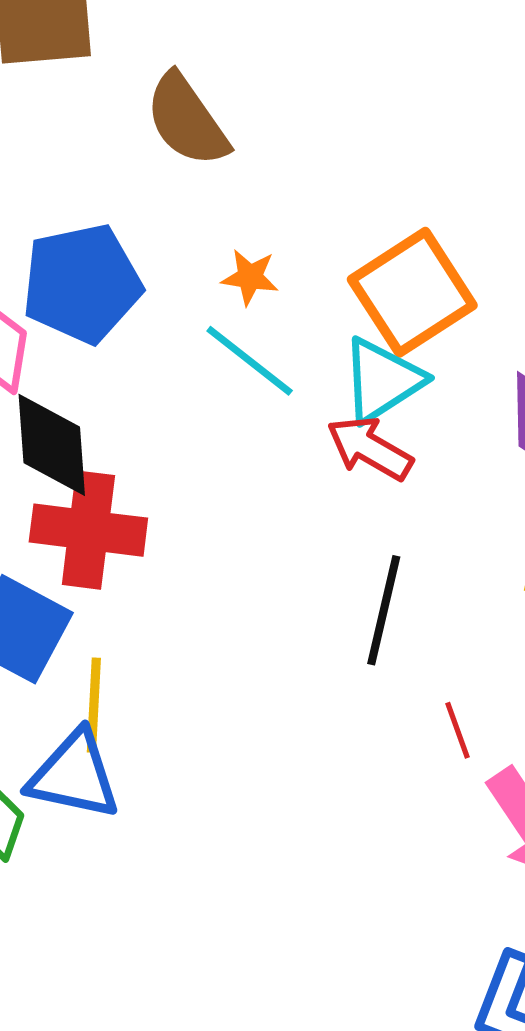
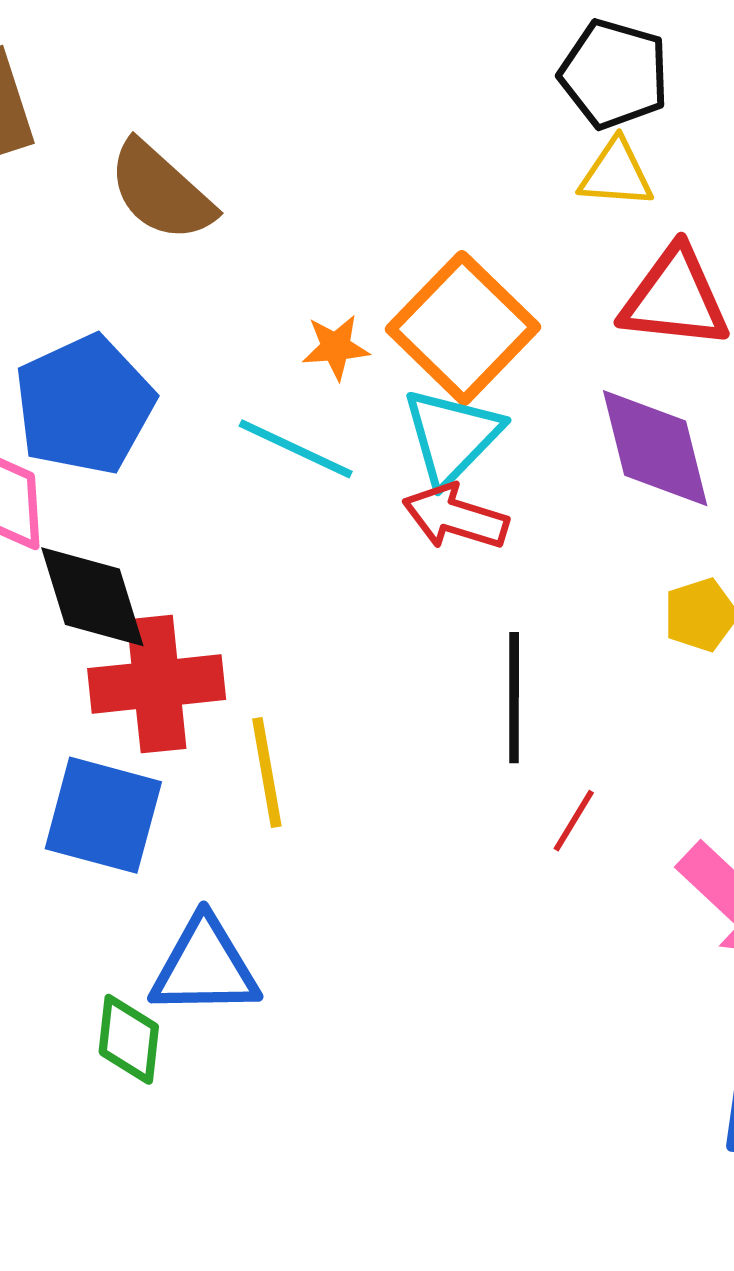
orange star: (250, 277) -> (336, 347), moved
yellow line: (94, 705) -> (267, 772), moved
red line: (458, 730) -> (574, 821), moved, turned 64

